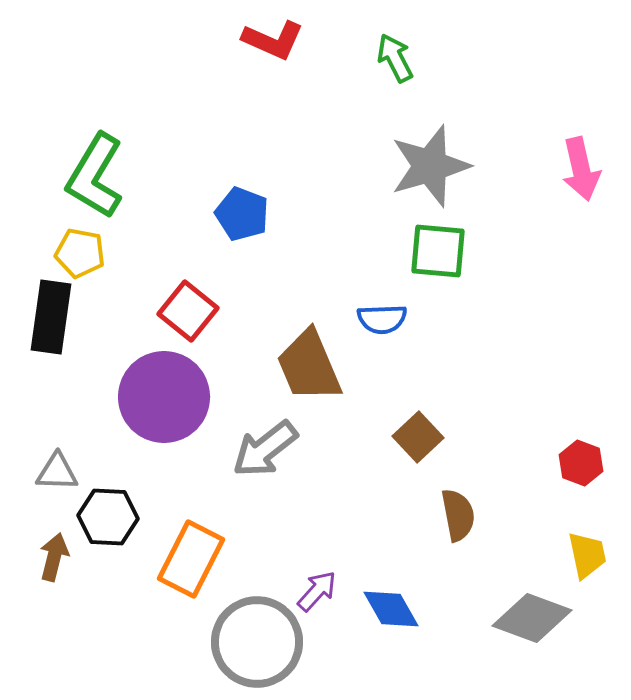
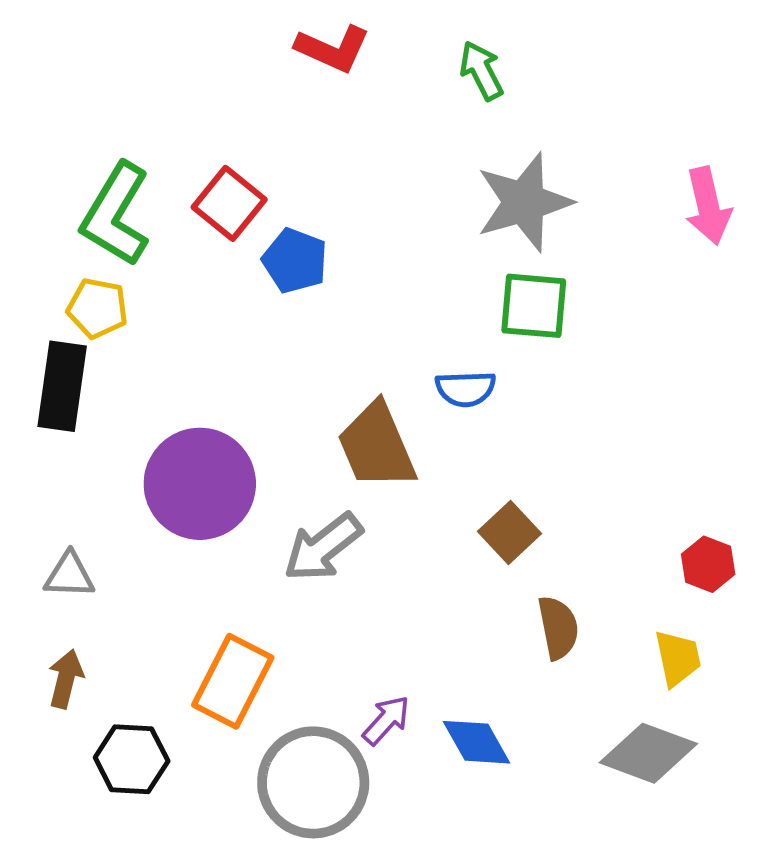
red square: (188, 311) -> (229, 203), moved
black hexagon: (108, 517) -> (132, 759), moved
yellow trapezoid: (587, 555) -> (678, 658), moved

